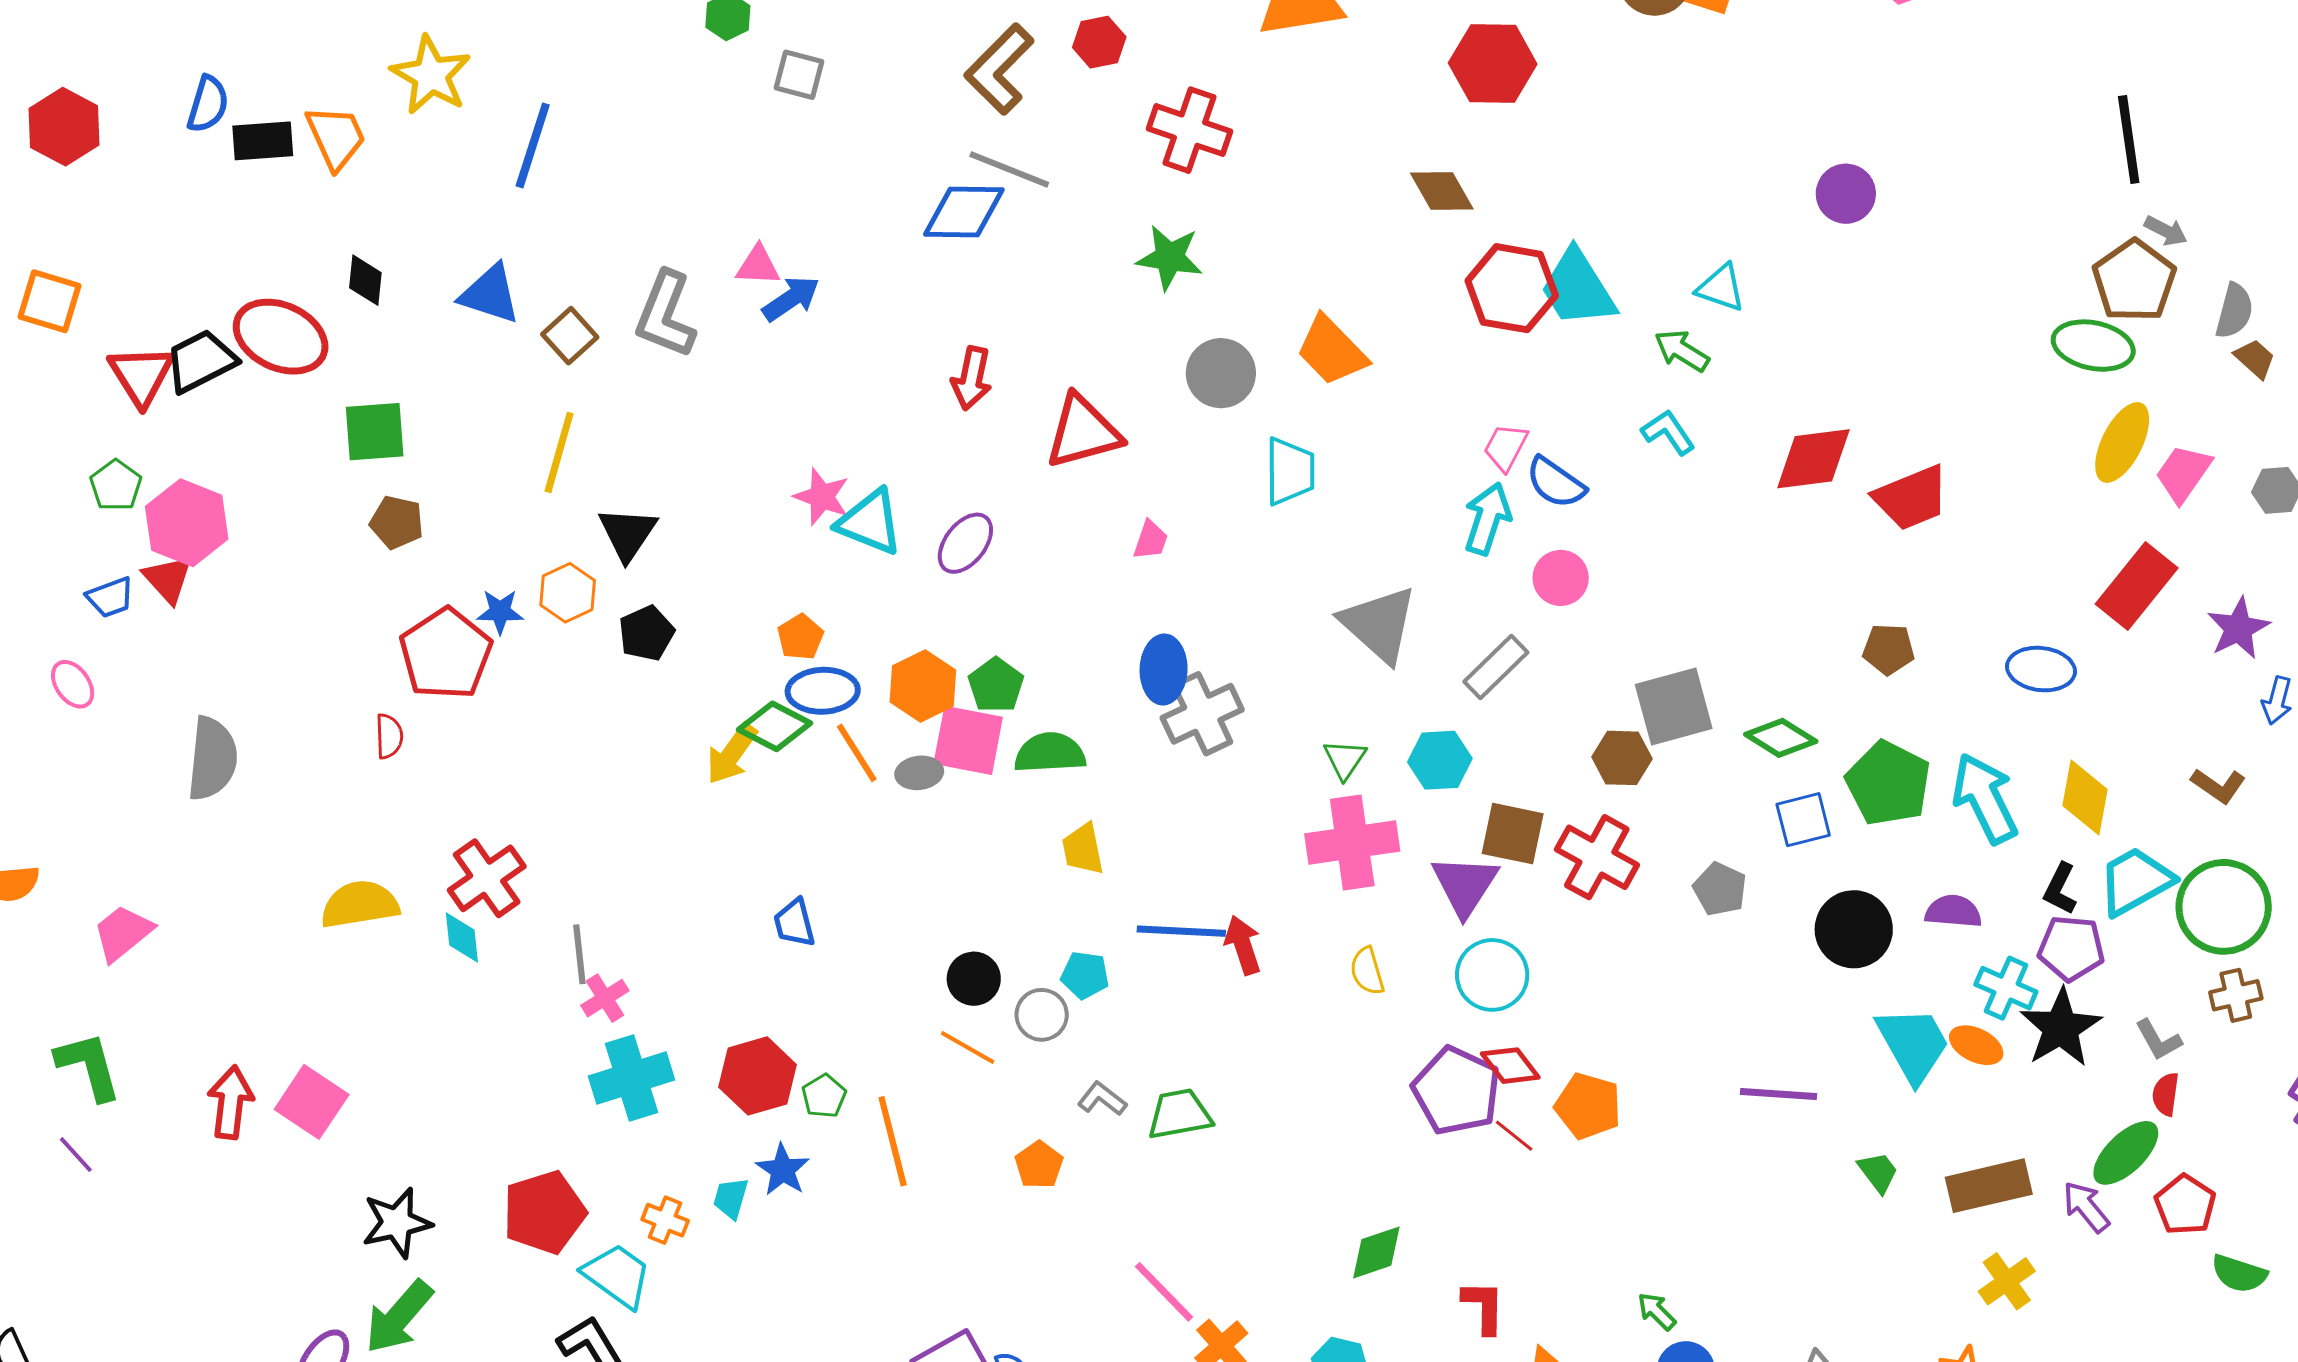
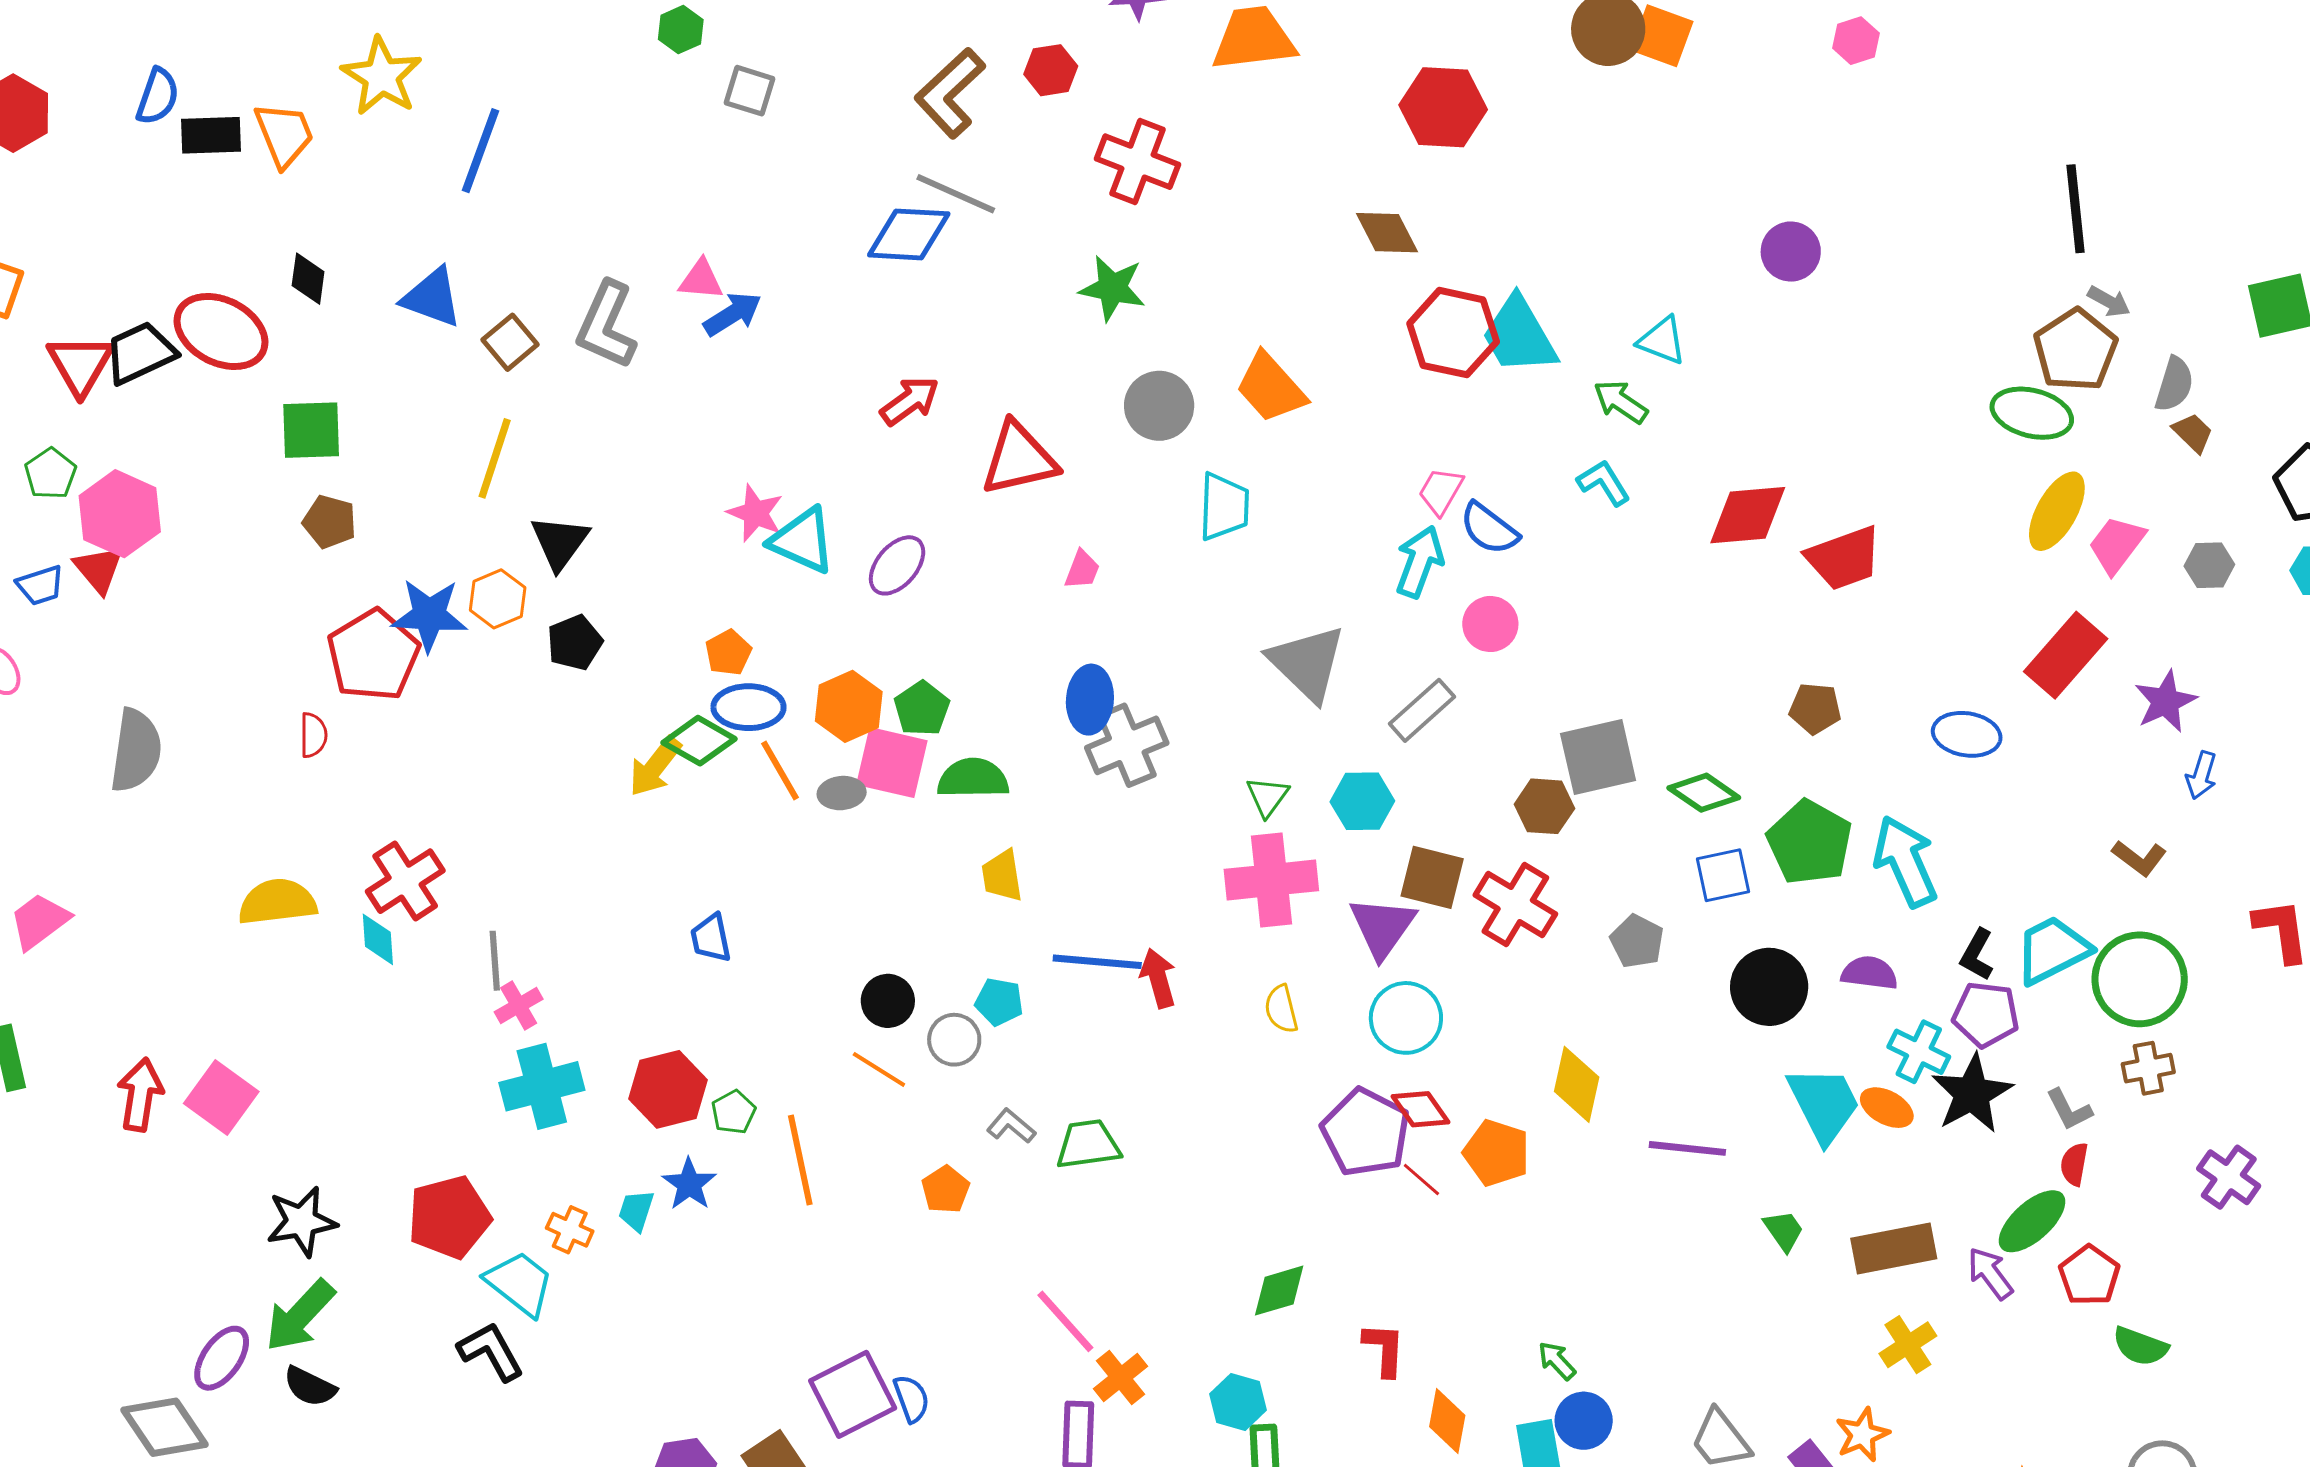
red arrow: (972, 378) -> (910, 401), turned -140
blue star: (500, 612) -> (429, 615), size x1.6
yellow diamond: (2085, 797) -> (1577, 1084), moved

